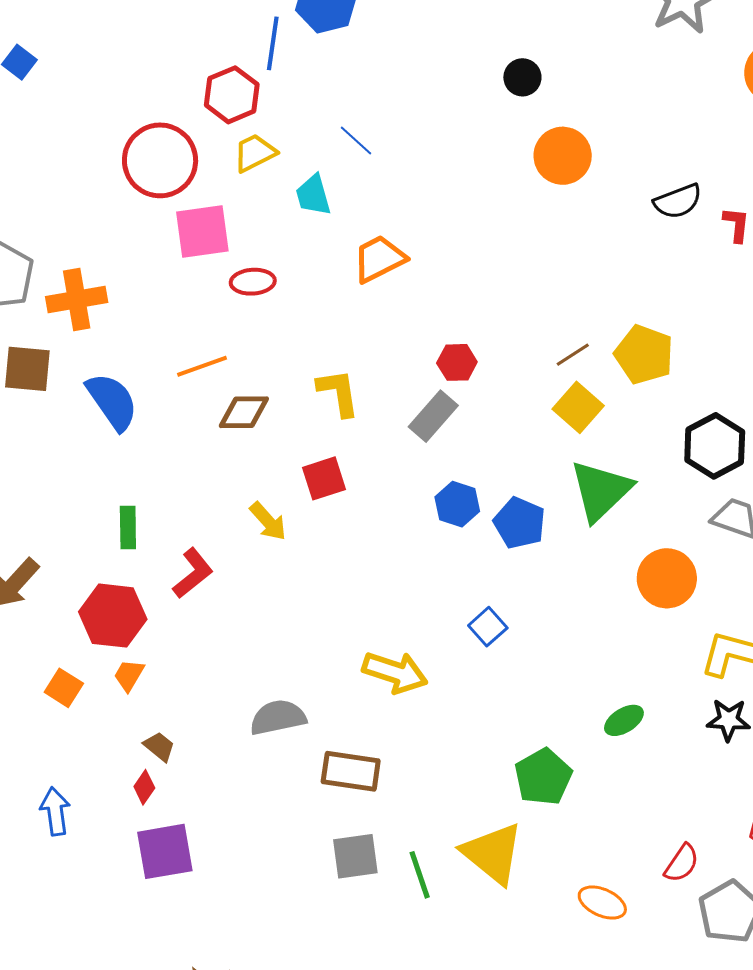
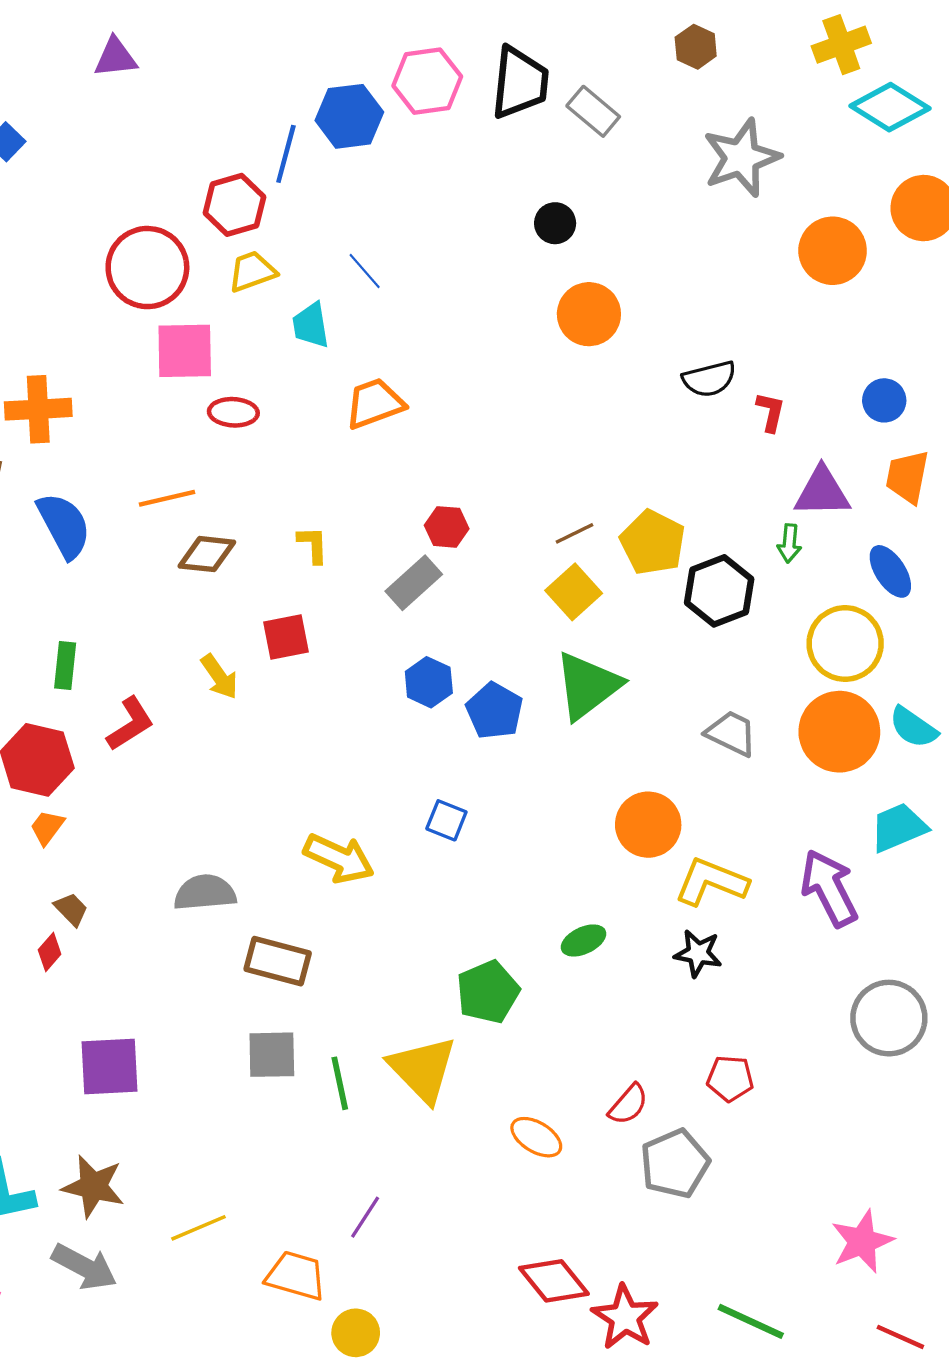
yellow L-shape: (338, 393) -> (313, 545), size x0.7
black hexagon: (715, 446) -> (719, 591), moved
orange circle: (667, 578) -> (648, 825), moved
blue square: (488, 627) -> (446, 820), turned -33
purple square: (165, 851) -> (110, 1066), moved

